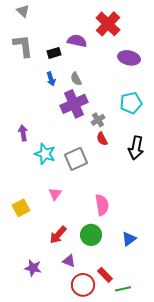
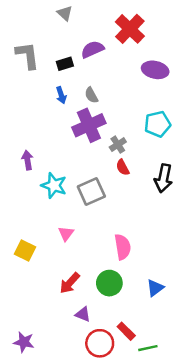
gray triangle: (23, 11) -> (65, 13), moved
purple semicircle: (77, 41) -> (92, 49), turned -36
yellow square: (21, 208) -> (25, 251), turned -36
purple star: (33, 268) -> (24, 342), moved

